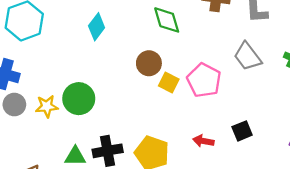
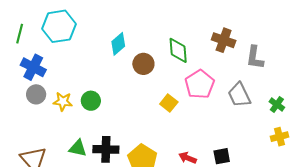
brown circle: (149, 63) -> (143, 64), moved
pink pentagon: (204, 80) -> (200, 84), moved
green circle: (79, 99) -> (91, 101), size x0.7

